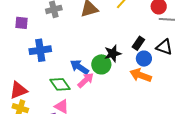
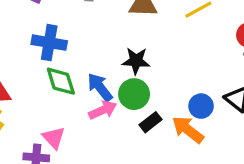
black rectangle: (138, 43) -> (151, 122), moved
black star: (113, 53) -> (136, 61), moved
green diamond: (60, 84) -> (61, 81), moved

